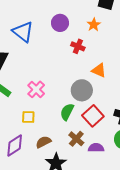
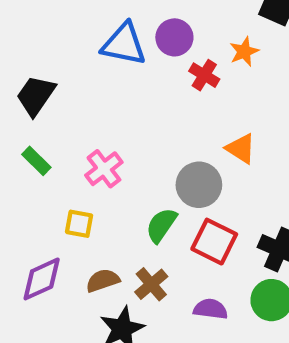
blue triangle: (23, 32) -> (124, 44), moved, turned -35
red cross: (78, 46) -> (204, 75), moved
red square: (93, 116) -> (214, 242), turned -30
brown cross: (76, 139) -> (151, 284), moved

